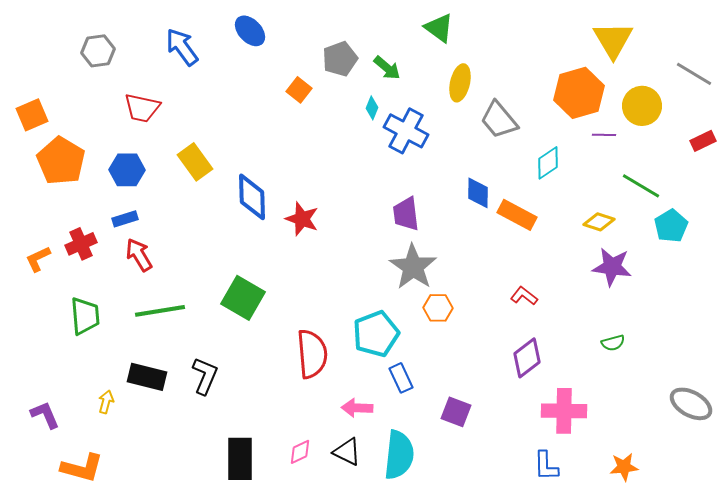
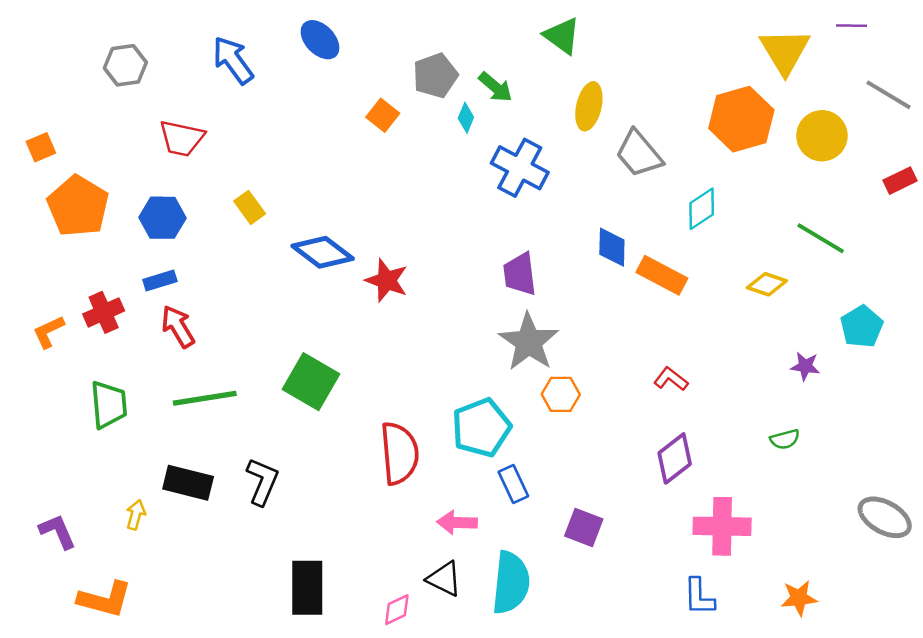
cyan diamond: (372, 108) -> (466, 118), moved
orange square: (32, 115) -> (41, 147), size x0.7
purple line: (604, 135) -> (851, 26), moved
yellow rectangle: (195, 162) -> (250, 207), size x0.7
blue diamond: (252, 197) -> (323, 252), turned -51
cyan pentagon: (671, 226) -> (862, 327), moved
purple star: (612, 267) -> (805, 366), moved, size x0.6
pink diamond: (300, 452) -> (397, 610), moved

